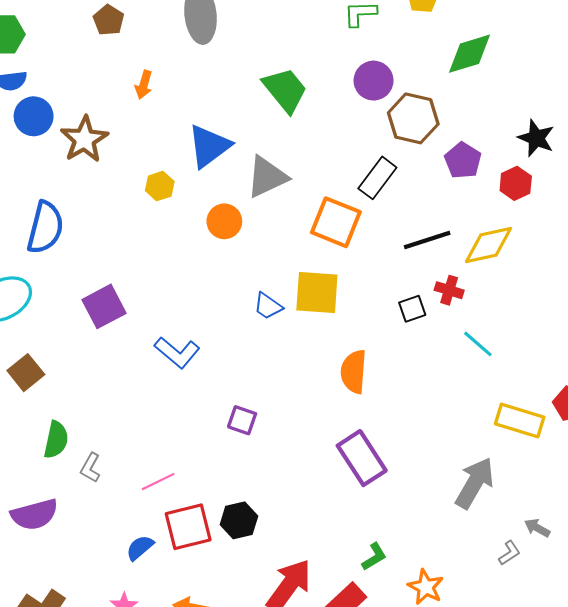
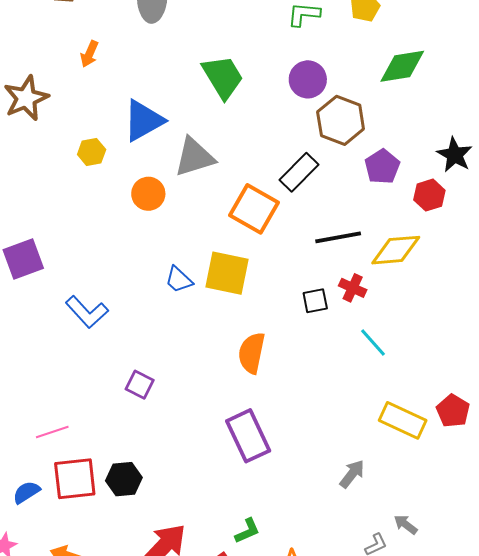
gray arrow: (475, 483) -> (352, 474), size x0.6

